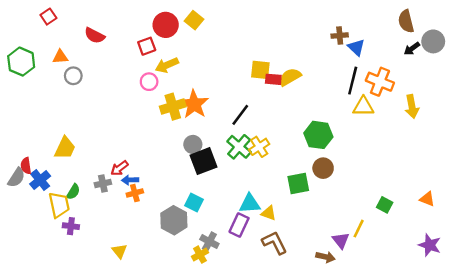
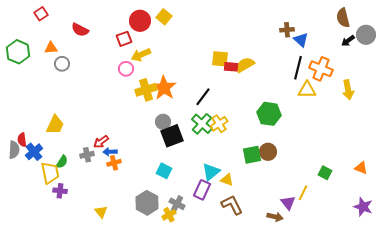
brown circle: (323, 168) -> (268, 152), moved
gray semicircle: (16, 178) -> (14, 150), turned -30
cyan triangle: (250, 204) -> (211, 172), turned -36
gray hexagon: (174, 220) -> (147, 203), moved

